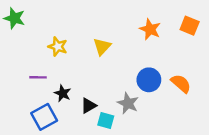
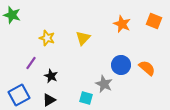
purple line: (38, 77) -> (31, 63), turned -56
black triangle: (88, 106) -> (49, 100), moved
blue square: (44, 117) -> (19, 95), moved

